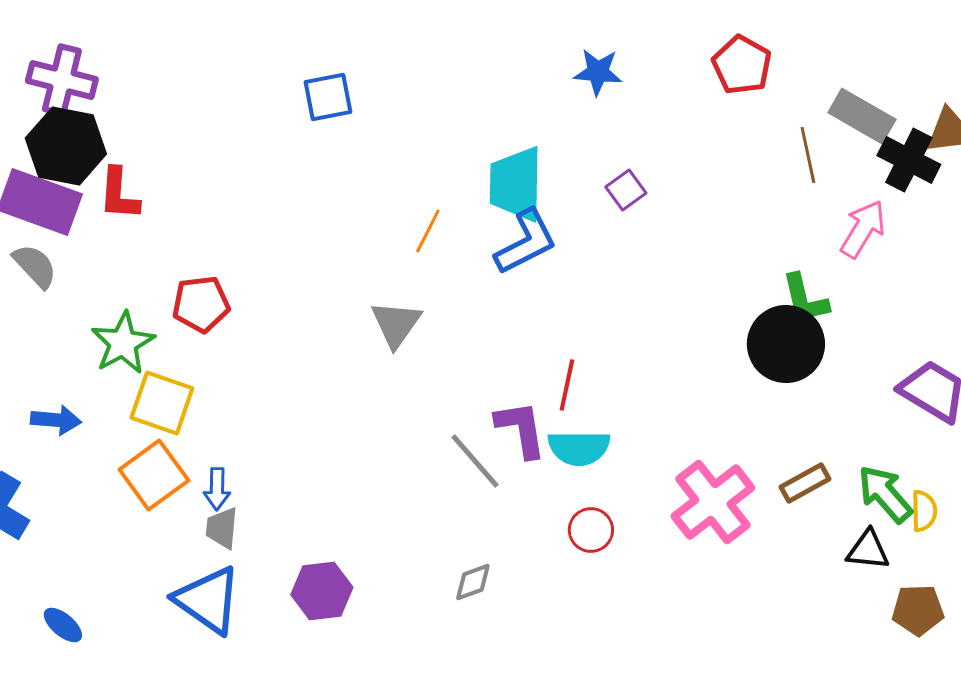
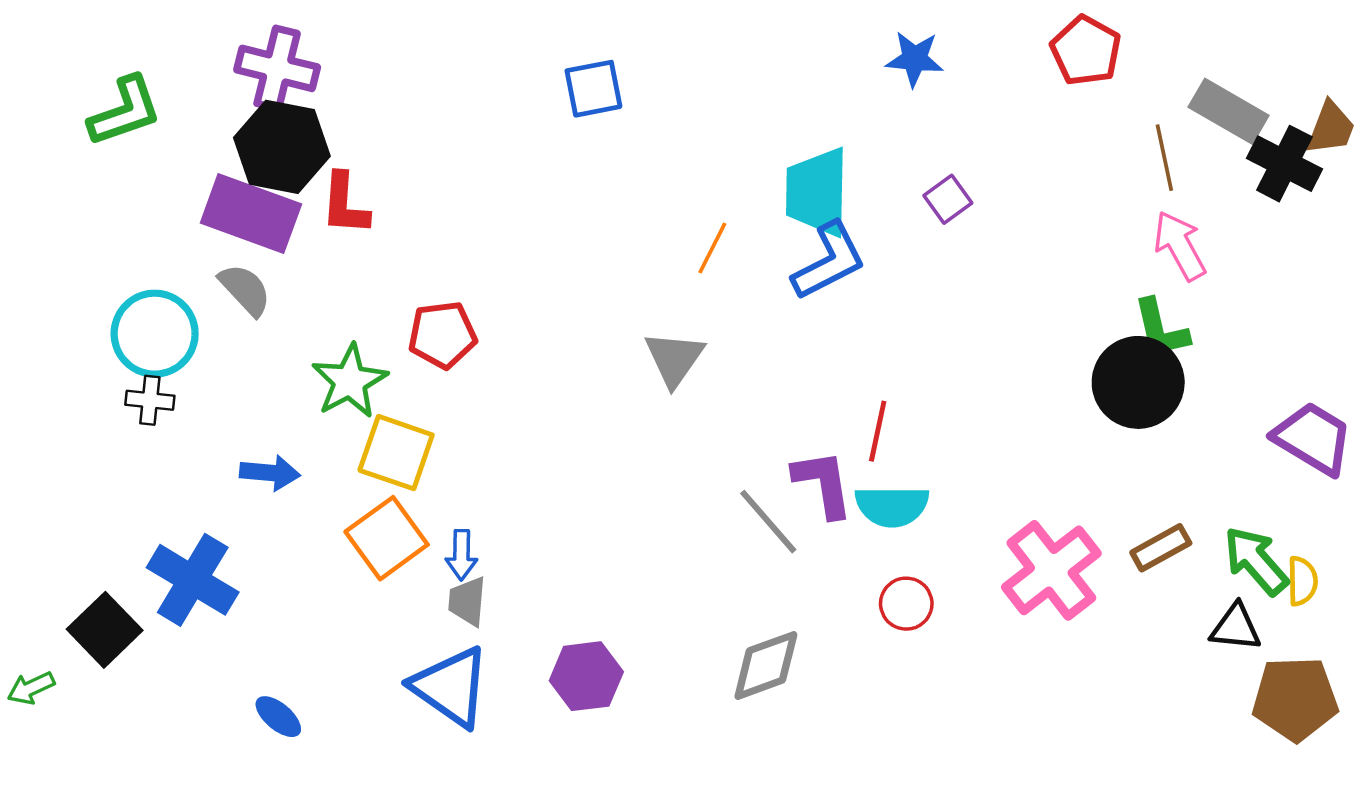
pink arrow: (863, 229) -> (1180, 246), moved, turned -60
gray diamond: (473, 582) -> (766, 665), size x1.6
brown pentagon: (918, 610) -> (1295, 699), size x1.4

